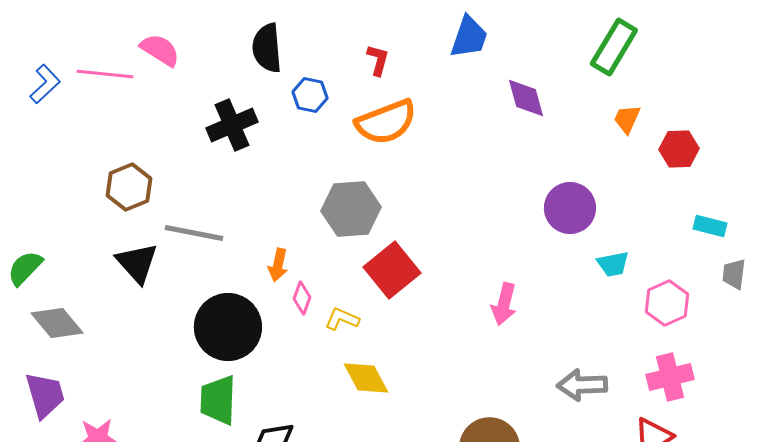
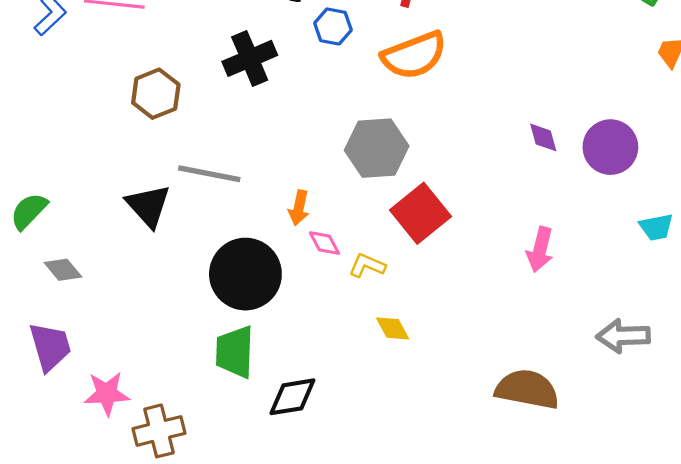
purple diamond: (526, 98) -> (543, 137), moved, size x0.7
brown hexagon: (129, 187) -> (156, 94), moved
cyan trapezoid: (613, 264) -> (656, 227), moved
pink diamond: (302, 298) -> (324, 243), turned -48
gray diamond: (57, 323) -> (63, 270), size x0.7
yellow diamond: (366, 378) -> (393, 328), size x0.7

